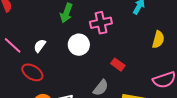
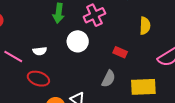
yellow semicircle: (158, 39) -> (145, 26), moved
white semicircle: (40, 46) -> (40, 51), turned -120

